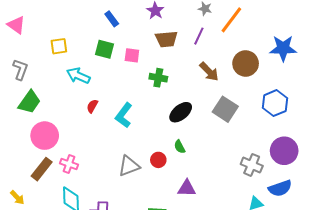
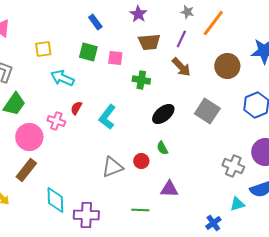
brown arrow: (209, 72) -> (181, 67), moved
pink cross: (69, 164) -> (56, 121), moved

